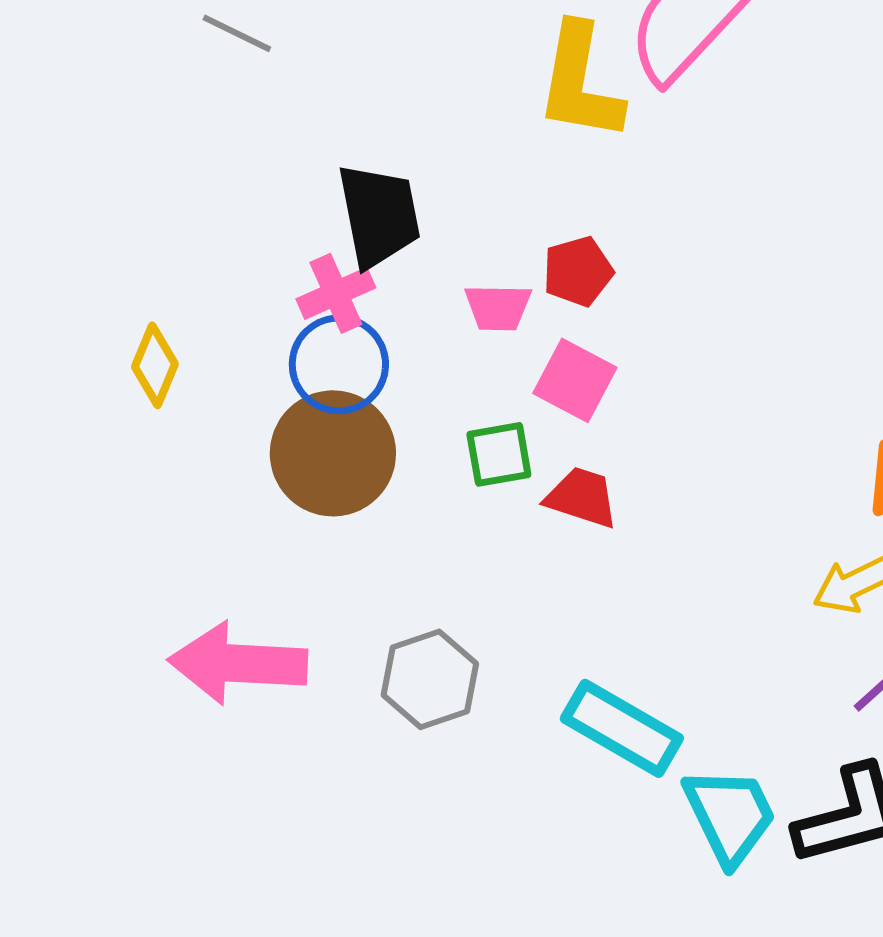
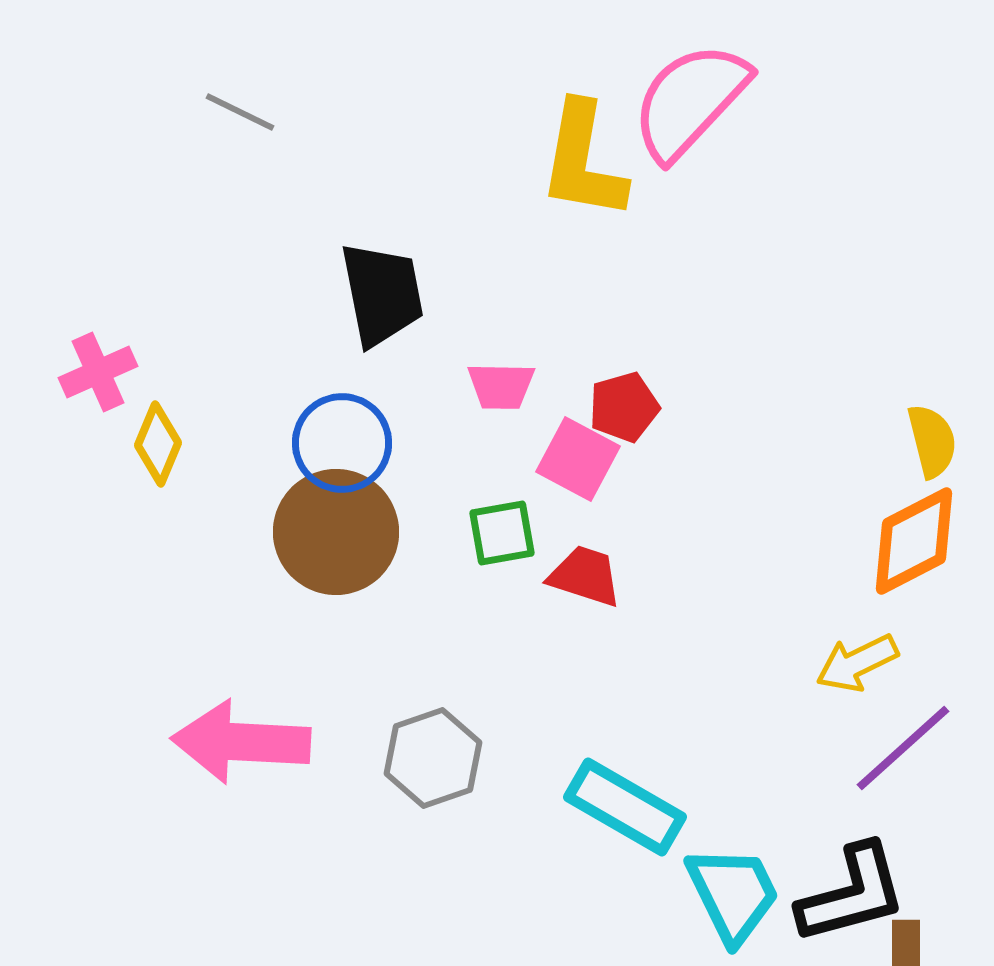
red pentagon: (578, 271) -> (624, 407), moved
pink cross: (336, 293) -> (98, 372), moved

